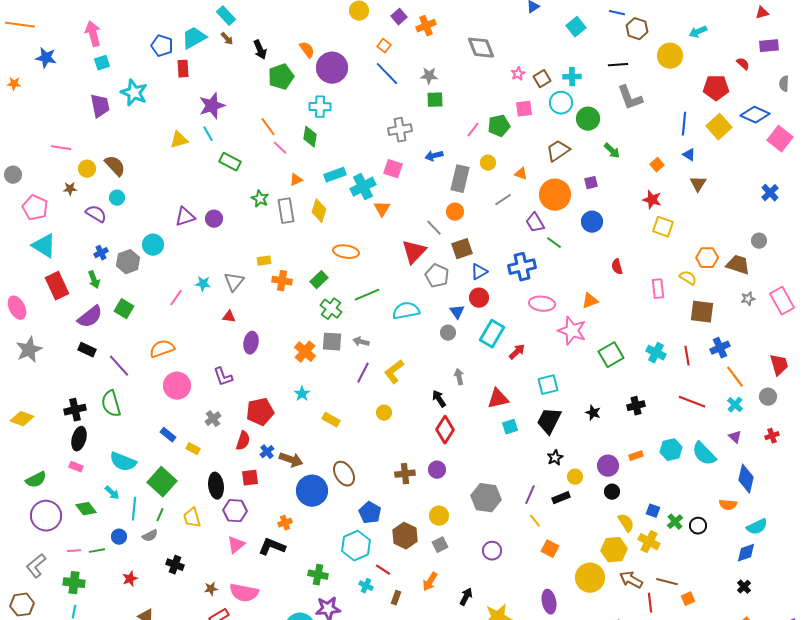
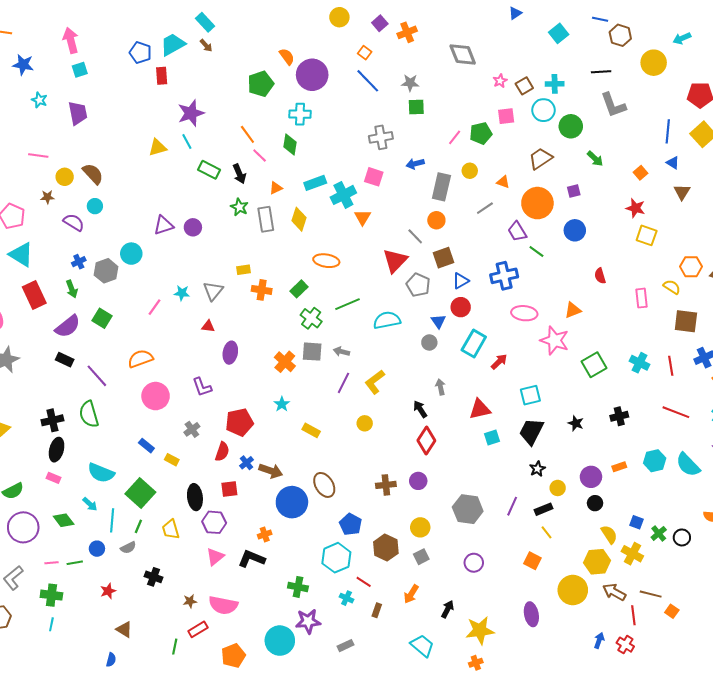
black arrow: (260, 50) -> (239, 174), moved
cyan star: (134, 93) -> (39, 100), moved, size x0.6
yellow line: (535, 521) -> (547, 532), moved
orange square: (688, 599) -> (672, 611), turned -32

